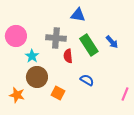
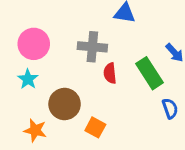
green rectangle: (89, 45) -> (150, 73), moved
cyan star: (32, 56) -> (28, 79), moved
blue semicircle: (87, 80) -> (170, 108), moved, turned 40

